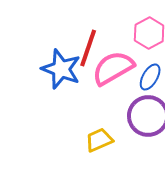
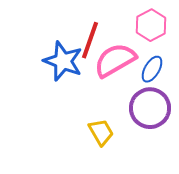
yellow trapezoid: (99, 140) -> (101, 132), turned 84

